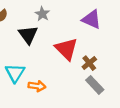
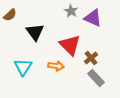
gray star: (42, 14) -> (71, 11), moved
orange arrow: (37, 86) -> (56, 66), moved

